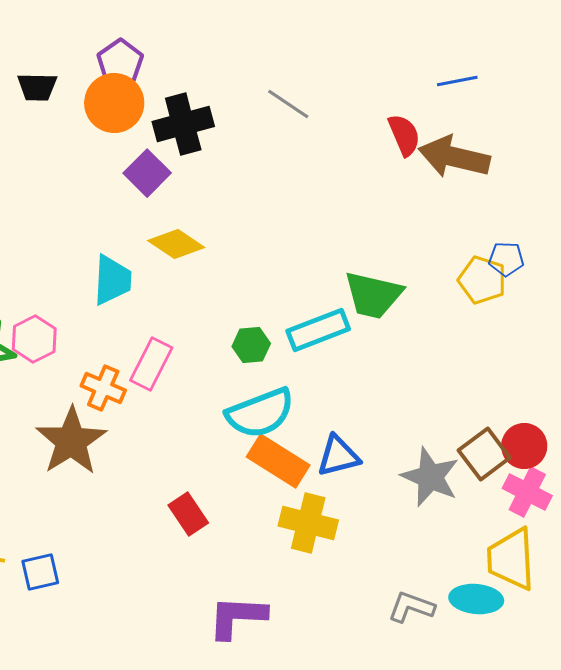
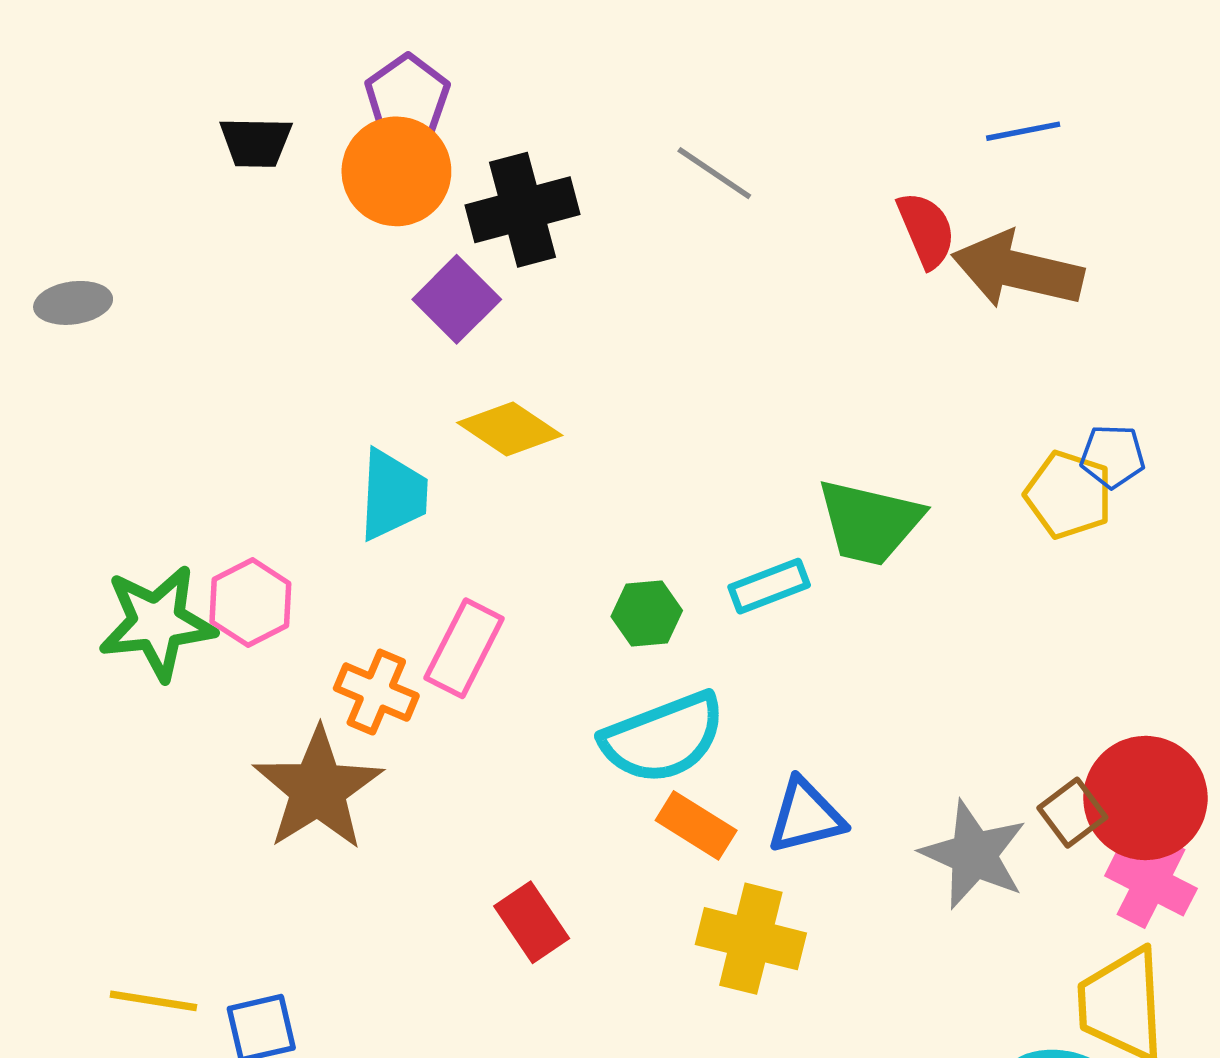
cyan rectangle: (318, 330) -> (769, 586), size x0.7
red circle: (524, 446) -> (1145, 798), size x1.5
brown square: (484, 454) -> (1072, 813), size x0.7
orange rectangle: (278, 461) -> (696, 825), size x0.7

